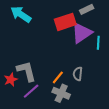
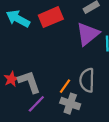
red rectangle: (65, 22) -> (51, 17), moved
gray semicircle: (78, 74) -> (87, 80), size x1.5
red star: (11, 80) -> (11, 79), moved

